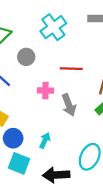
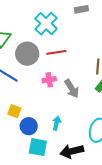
gray circle: (26, 57) -> (27, 54), size x1.5
red line: (71, 69) -> (56, 52), moved

